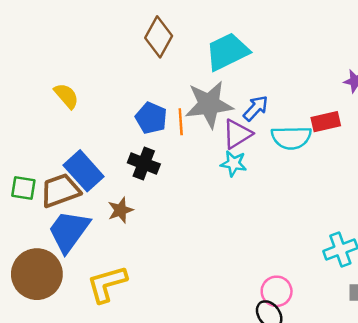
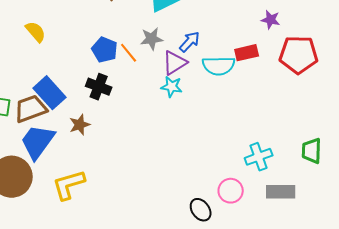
gray star: (209, 104) -> (152, 39), size x0.6
orange line: (181, 122) -> (129, 53), turned -35
pink circle: (277, 291) -> (231, 191), moved

